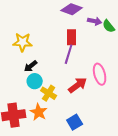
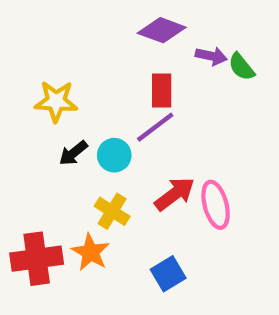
purple line: (69, 54) -> (155, 127), turned 36
pink ellipse: (100, 74) -> (216, 205), moved
cyan circle: (35, 81) -> (114, 155), moved

